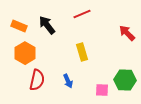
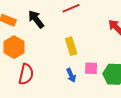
blue arrow: (68, 81) -> (71, 75), moved
pink square: (102, 90) -> (91, 68), moved

